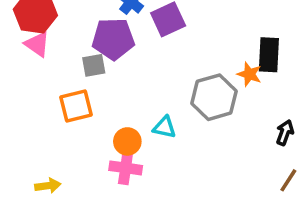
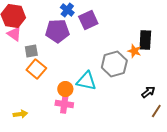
gray square: (94, 65) -> (31, 51), moved
orange square: (76, 106) -> (36, 69), turned -36
cyan triangle: (164, 127) -> (86, 81), size x1.5
black arrow: (285, 133) -> (148, 92), moved, turned 32

